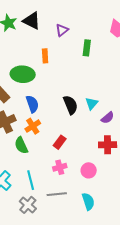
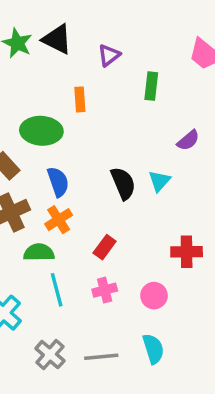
purple semicircle: (108, 118) -> (188, 140), moved
green semicircle: (21, 145) -> (39, 252), turned 114
cyan line: (31, 180) -> (57, 290), moved
gray line: (57, 194) -> (101, 357), moved

